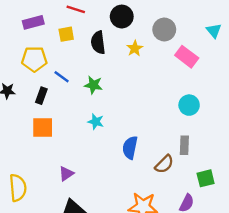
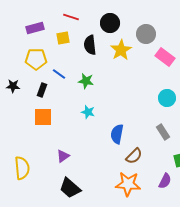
yellow star: (135, 48) -> (121, 50), size x1.5
gray rectangle: (184, 145) -> (163, 132), turned -35
brown semicircle: (164, 164) -> (134, 156), moved

